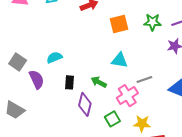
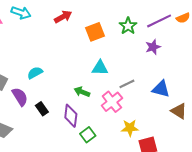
green star: (152, 22) -> (128, 26), turned -30
black rectangle: (69, 82) -> (42, 109), moved, turned -32
green square: (112, 119) -> (88, 135), moved

